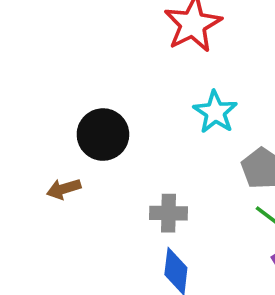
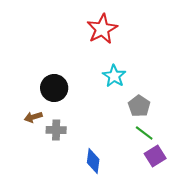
gray cross: (168, 213) -> (56, 130), moved

